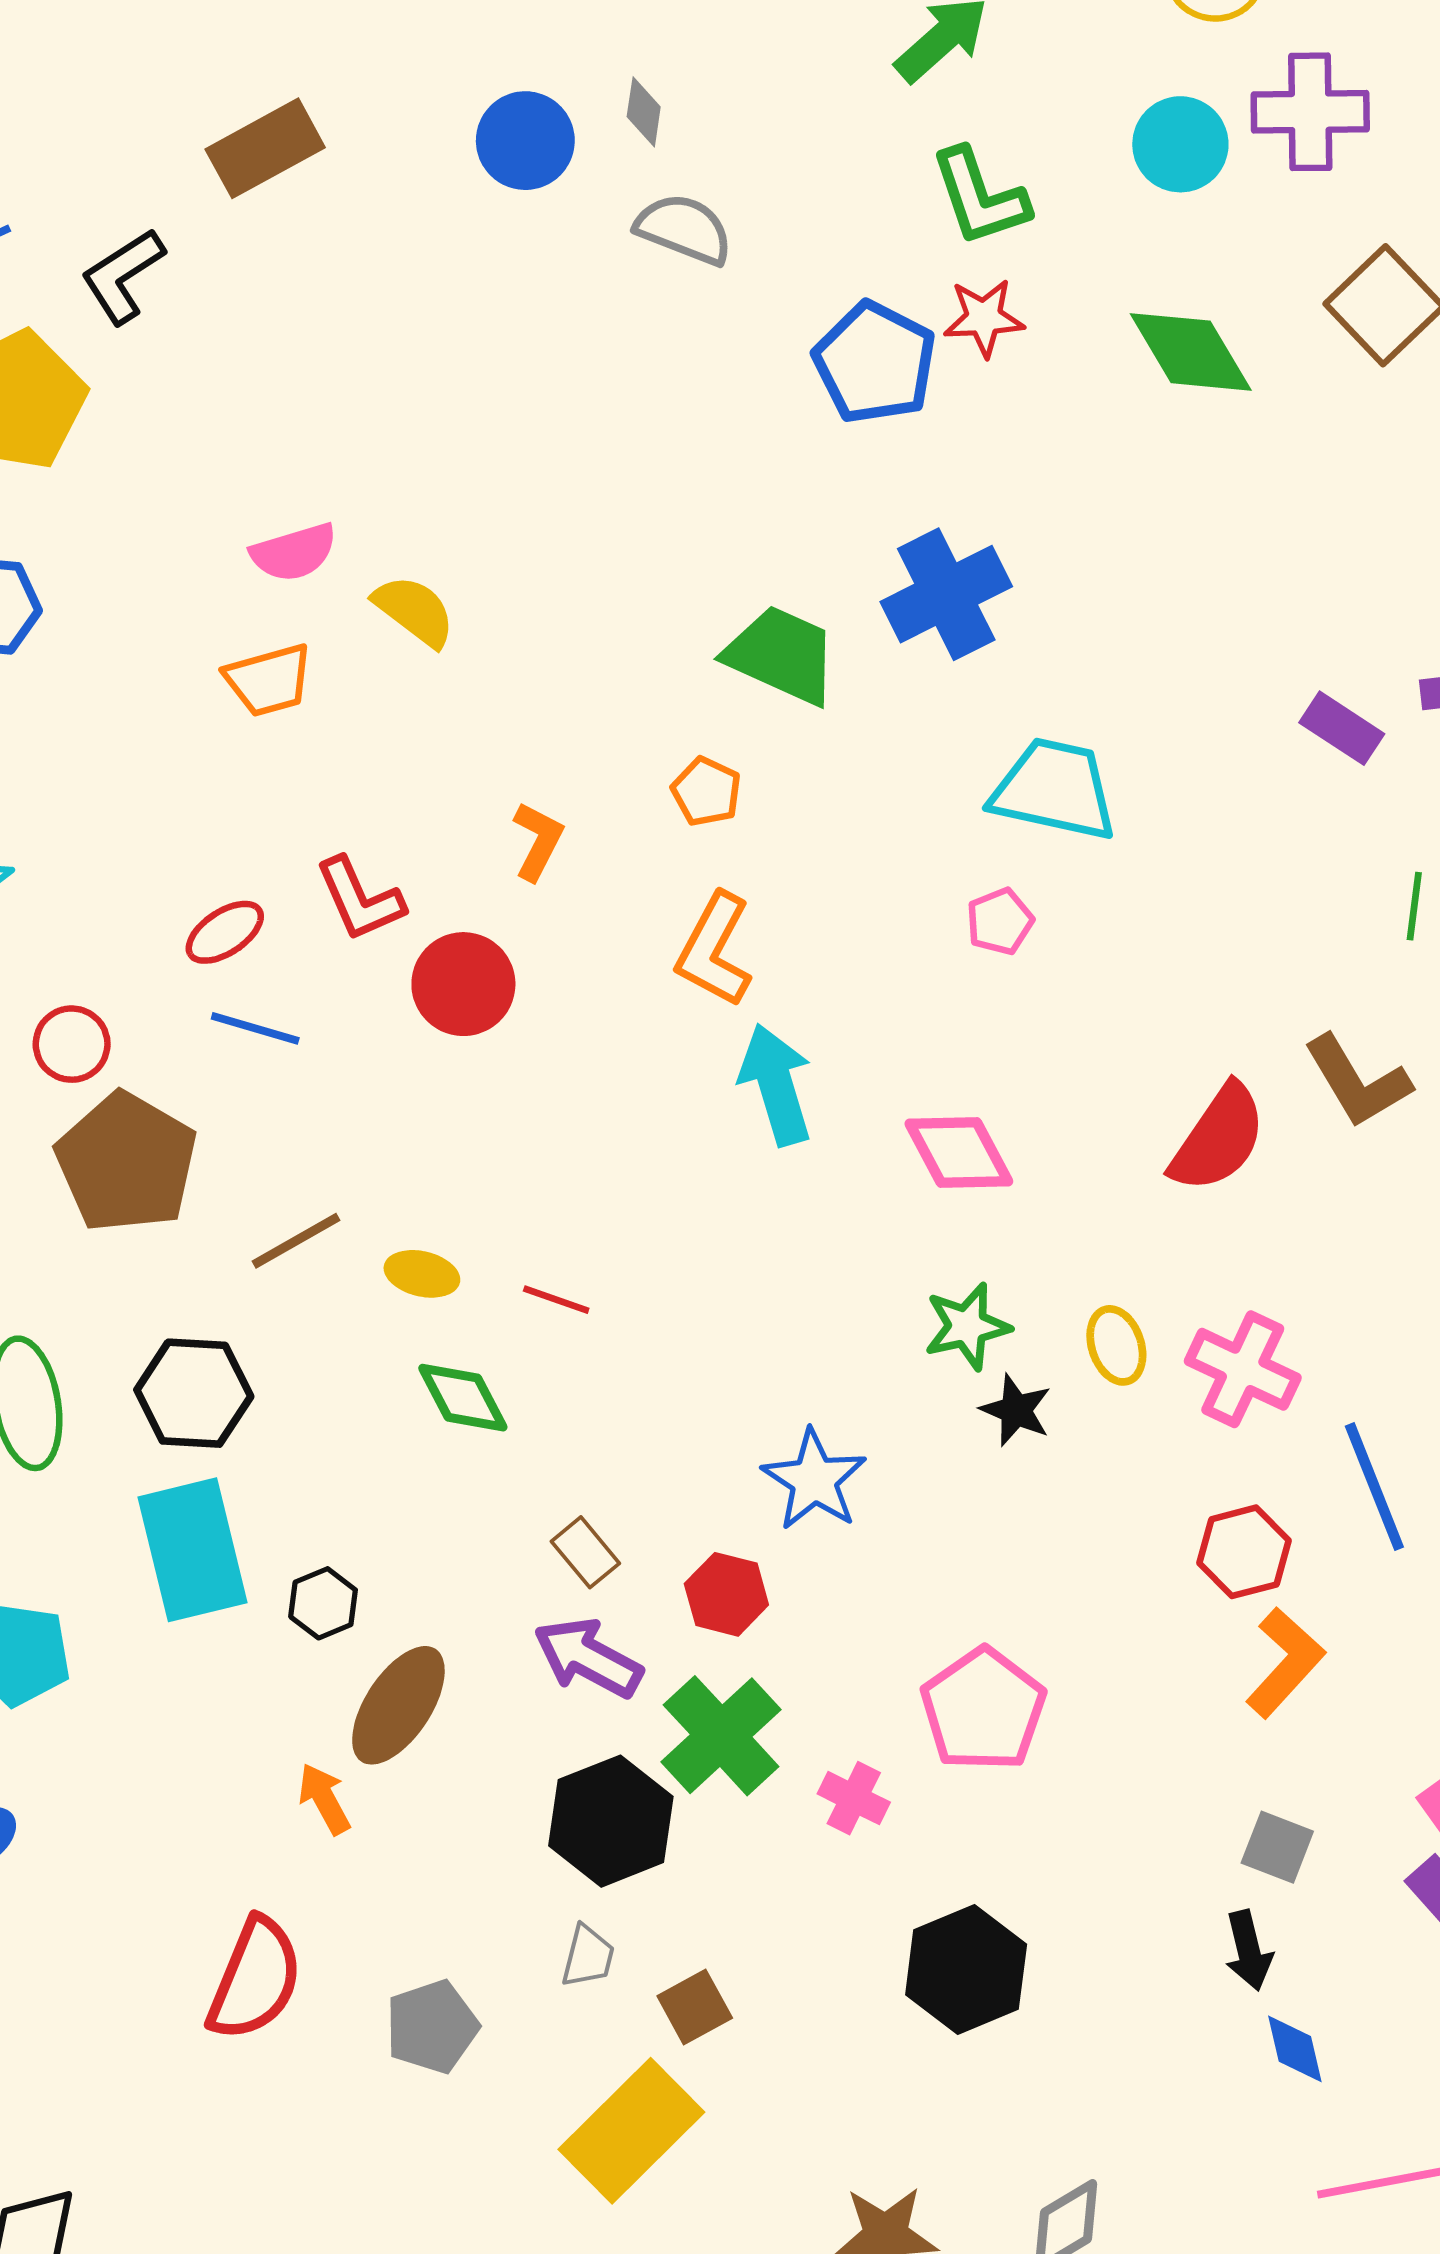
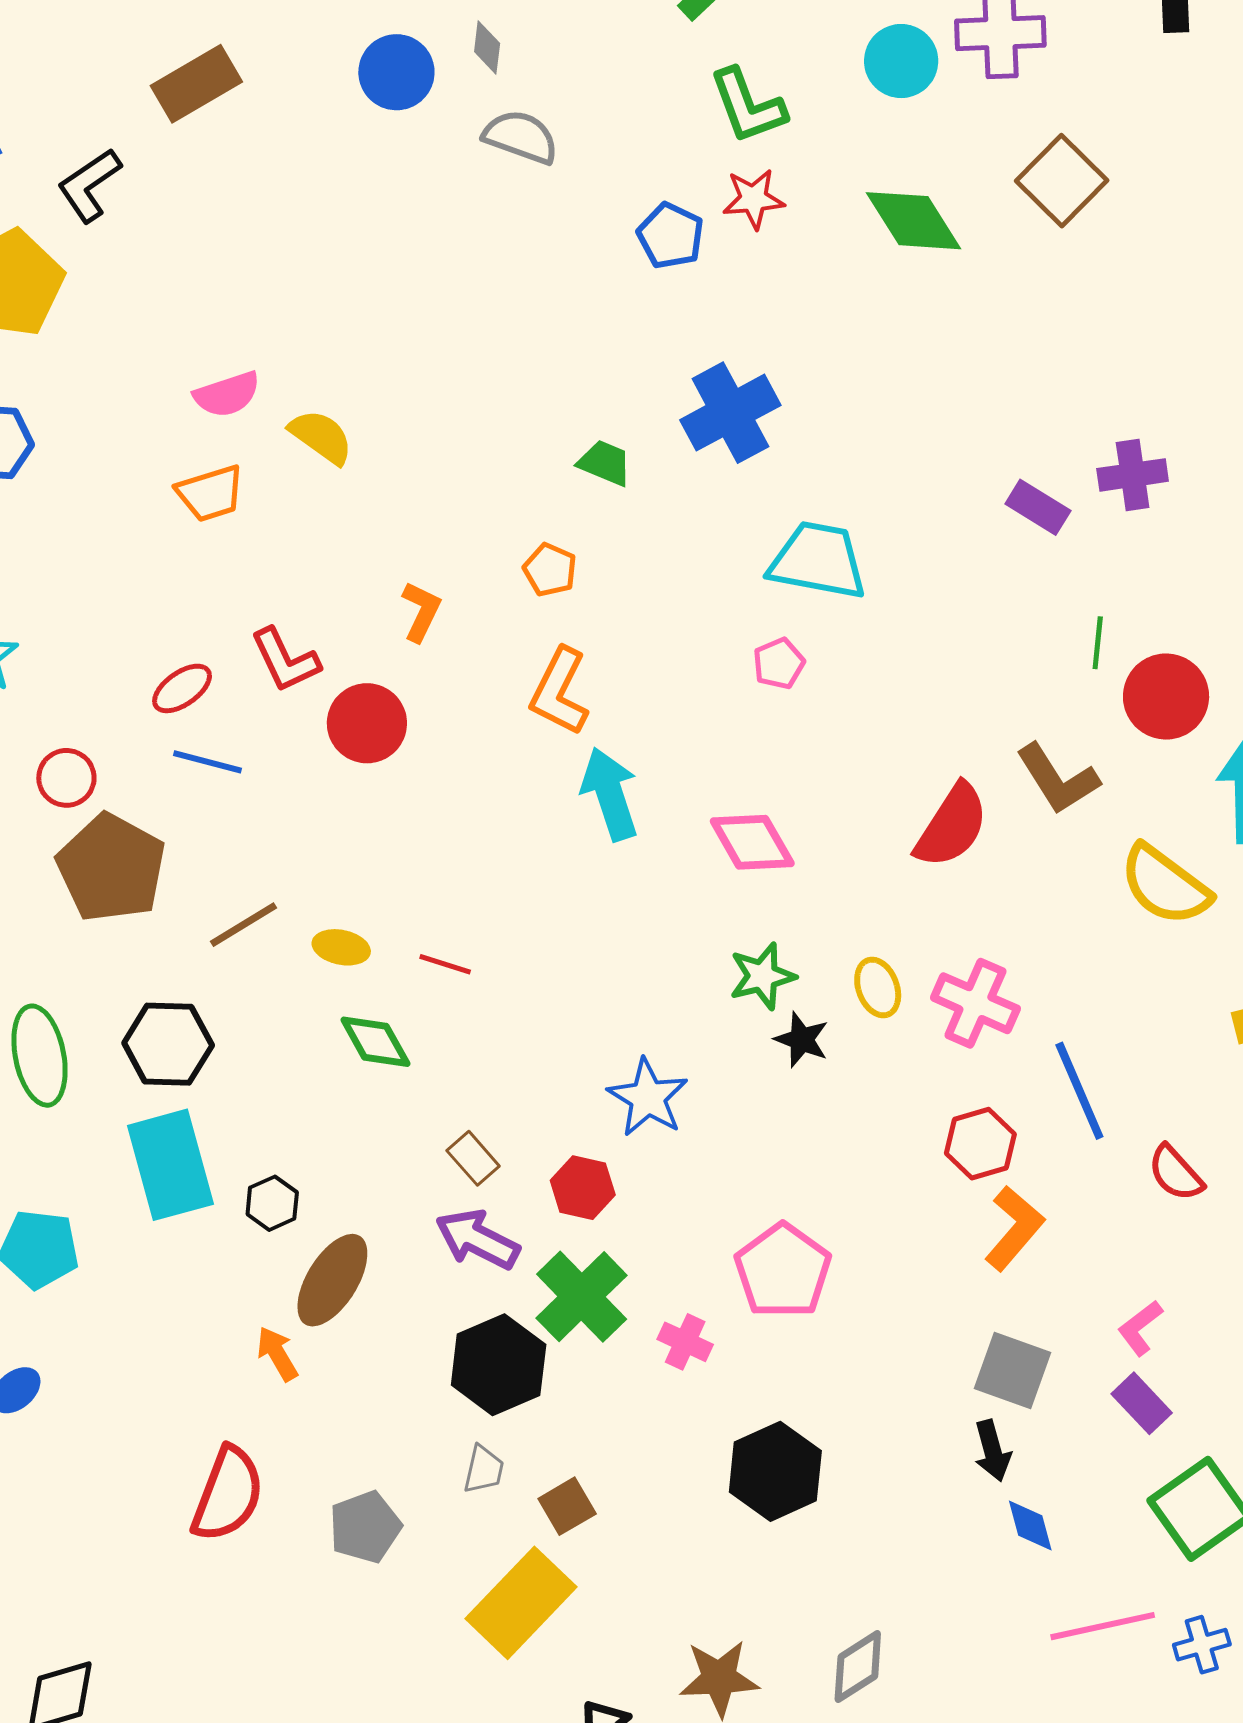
blue pentagon: (875, 363) -> (670, 236), size x0.7
green trapezoid: (781, 655) -> (605, 463), size x0.6
gray square: (1277, 1847) -> (1012, 1370), size x1.4

